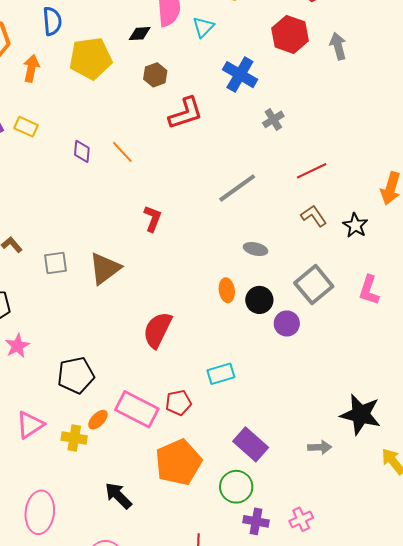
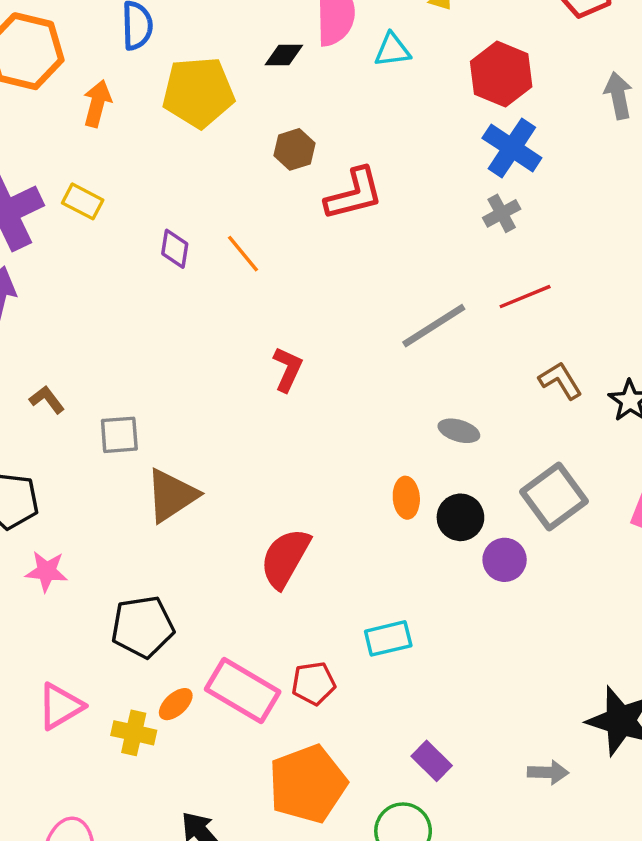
cyan triangle: (203, 27) -> (392, 50), turned 35
red hexagon: (290, 34) -> (501, 74), moved
brown hexagon: (155, 75) -> (294, 149), moved
blue cross: (240, 75) -> (512, 148), moved
red line: (312, 171) -> (525, 297), moved
brown triangle: (105, 268) -> (172, 495), moved
pink star: (17, 346) -> (47, 571), turned 30
purple rectangle: (251, 444) -> (432, 761), size x0.7

